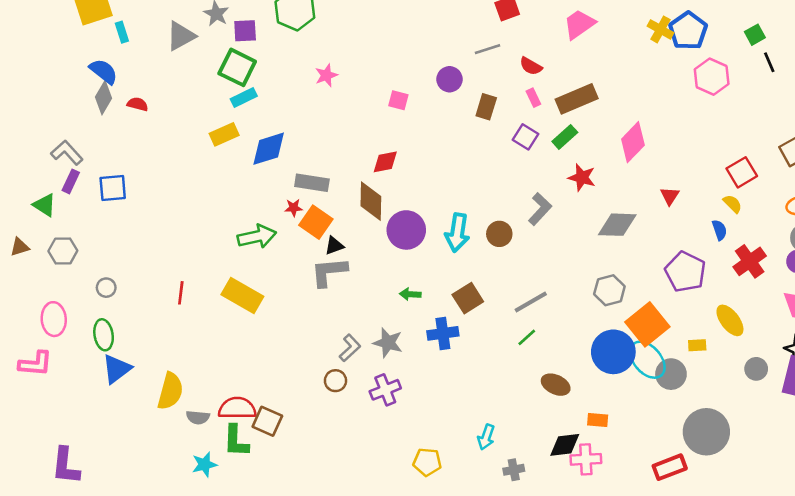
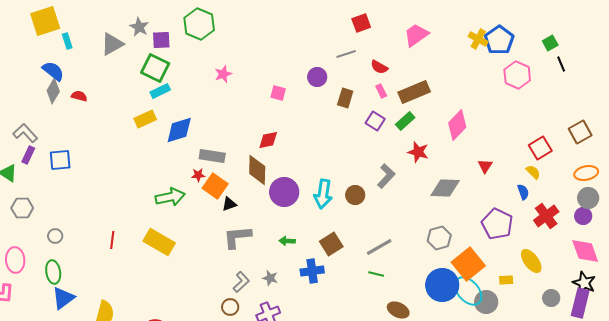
gray L-shape: (329, 272) -> (237, 237), moved
green line: (527, 337) -> (376, 274), turned 56
gray star: (388, 343) -> (270, 278), size x0.7

